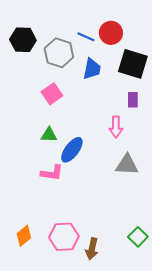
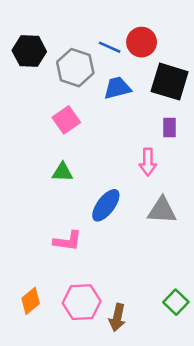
blue trapezoid: (92, 69) -> (117, 88), turned -115
blue ellipse: (72, 150) -> (106, 205), moved
pink L-shape: (52, 173) -> (68, 241), moved

